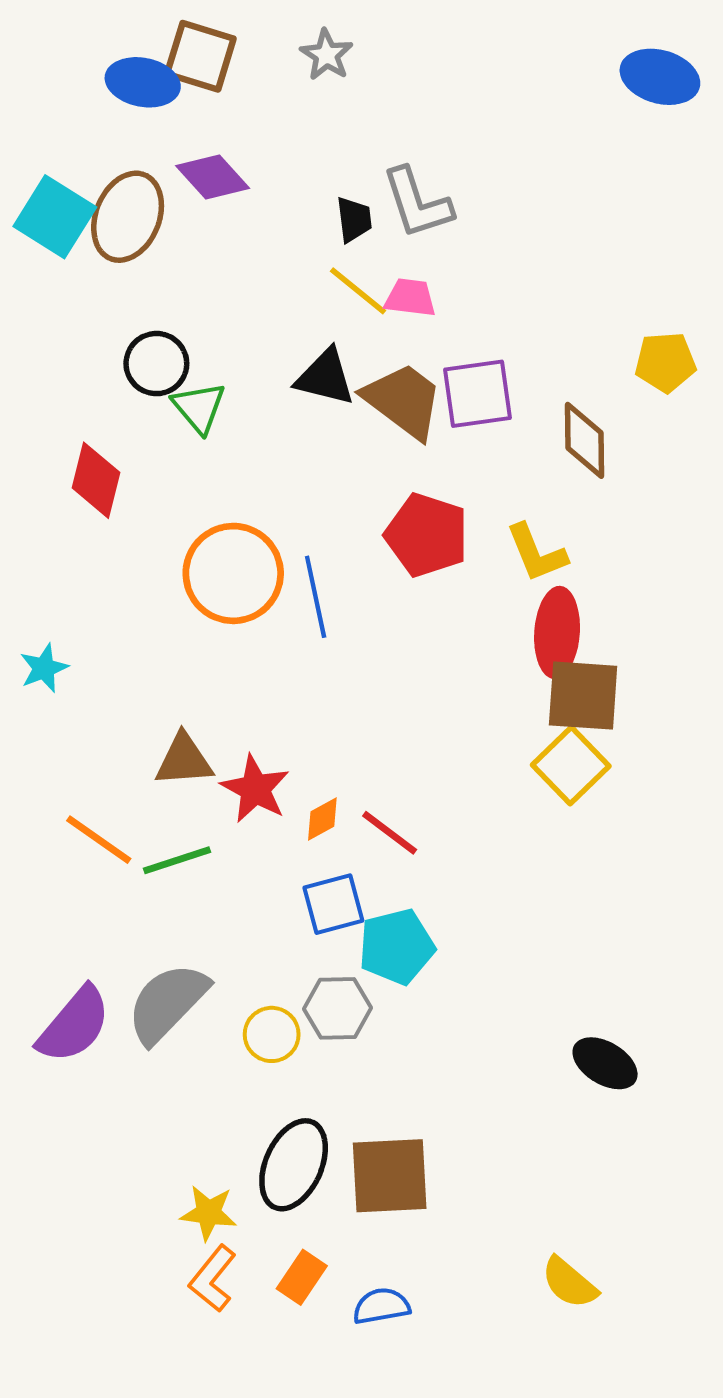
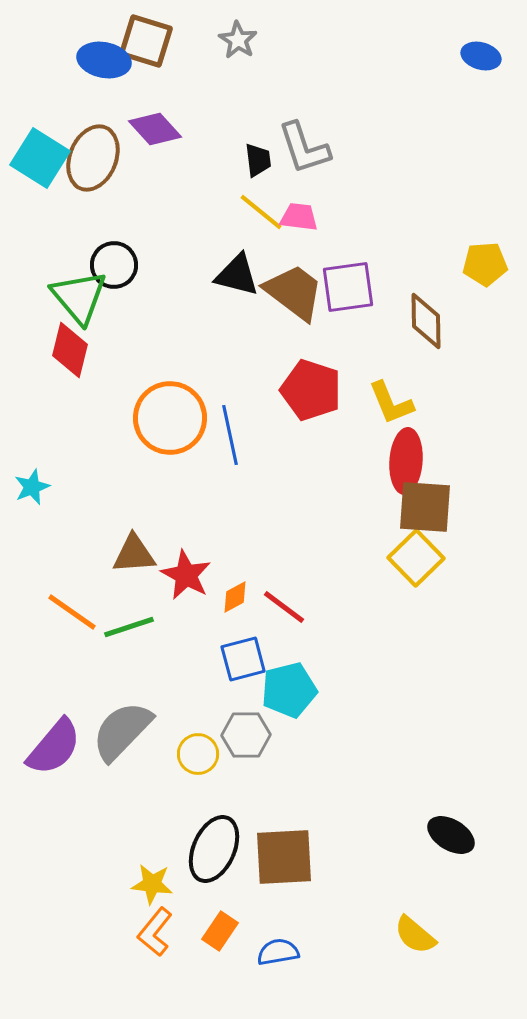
blue ellipse: (660, 77) -> (481, 56), size x0.7
green triangle: (199, 407) -> (79, 297), moved, size x1.4
black ellipse: (605, 1063) -> (451, 835), moved

